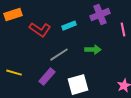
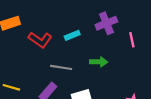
gray line: (59, 55) -> (61, 67), turned 42

